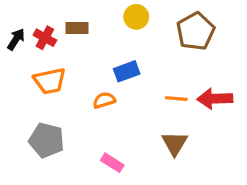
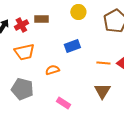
red cross: (45, 38) -> (21, 25), turned 32
orange semicircle: (104, 100) -> (52, 70), moved

